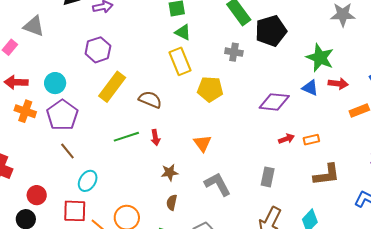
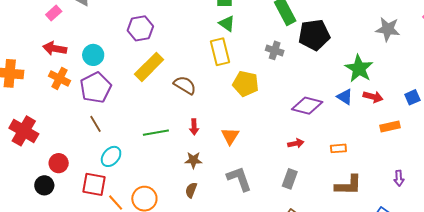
green line: (126, 137) -> (156, 133), moved
red arrow: (155, 138) -> (194, 127), moved
red arrow: (286, 139) -> (296, 143), moved

